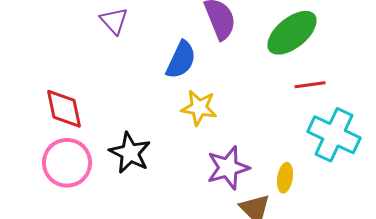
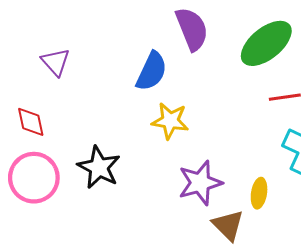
purple triangle: (114, 21) -> (56, 62), moved
red diamond: (64, 109) -> (31, 122), size x0.7

